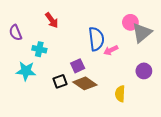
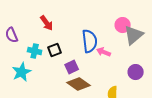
pink arrow: (111, 50) -> (104, 52), turned 48
cyan star: (26, 71) -> (22, 72), turned -30
black square: (60, 81) -> (55, 50), moved

